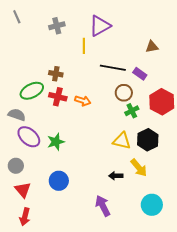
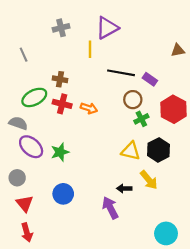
gray line: (17, 17) -> (24, 55), moved
brown triangle: (152, 47) -> (178, 50), moved
cyan circle: (152, 205) -> (166, 233), moved
purple arrow: (103, 206) -> (110, 208), moved
red arrow: (25, 217) -> (27, 232), turned -30

